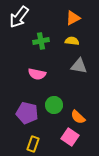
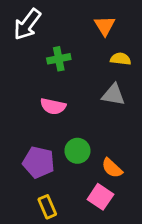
orange triangle: (73, 18) -> (105, 26), turned -35
yellow semicircle: (72, 41) -> (121, 59), moved
yellow rectangle: (33, 144) -> (47, 207), turned -42

